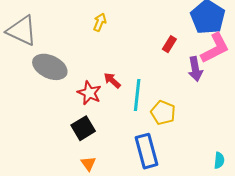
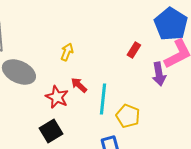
yellow arrow: (100, 22) -> (67, 52), moved

